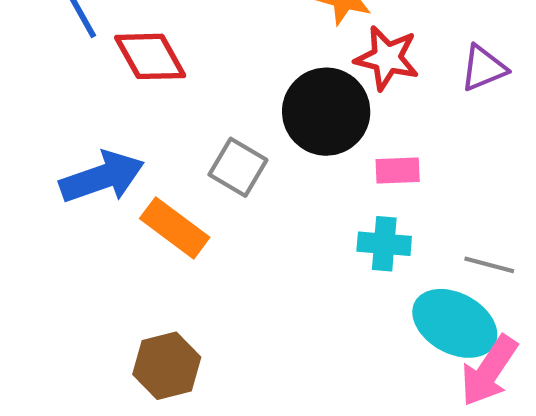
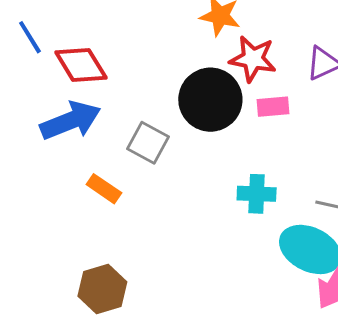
pink rectangle: (398, 171) -> (273, 107), moved
blue arrow: (102, 177) -> (70, 121), moved
orange rectangle: (175, 228) -> (104, 189), size x0.7

